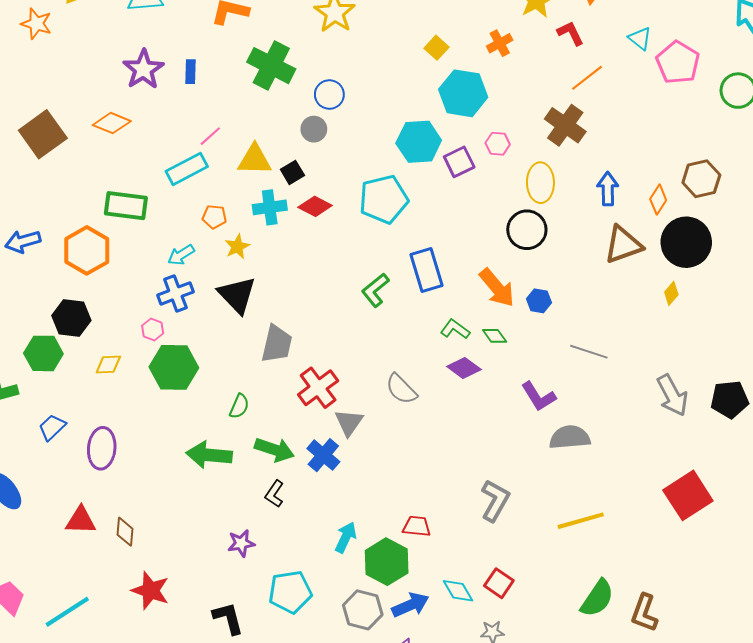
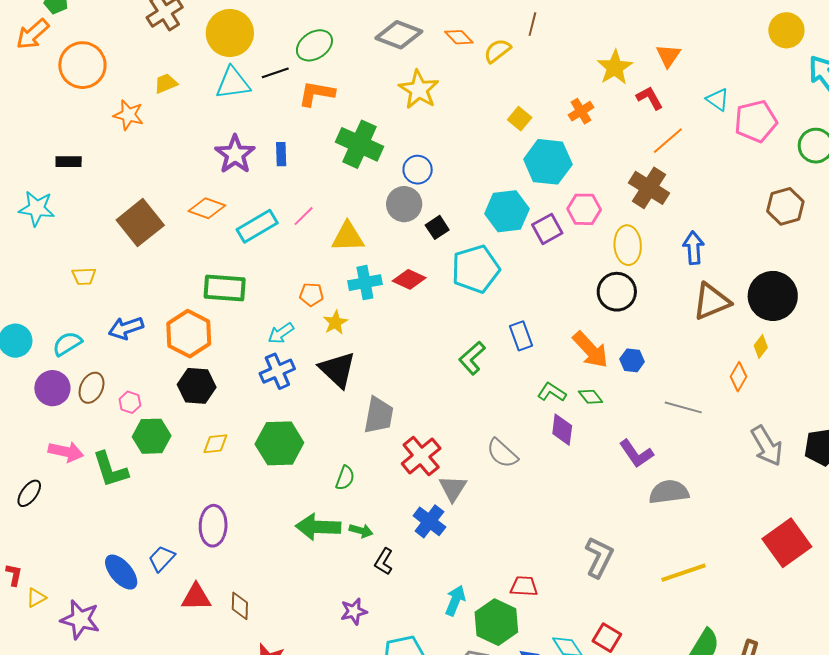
pink pentagon: (678, 62) -> (756, 121), turned 30
gray circle: (314, 129) -> (404, 204), size x1.4
pink hexagon: (498, 144) -> (584, 209), size x1.4
cyan rectangle: (187, 169) -> (257, 226), moved
black square: (292, 172) -> (437, 227), moved
brown hexagon: (701, 179) -> (785, 206), moved
orange diamond: (658, 200) -> (738, 377), moved
blue rectangle: (427, 270) -> (521, 336), size x0.7
black hexagon: (71, 318) -> (197, 386), moved
pink hexagon: (153, 329) -> (130, 402), moved
purple diamond: (464, 368) -> (562, 430), turned 64
blue trapezoid: (52, 427) -> (162, 559), moved
green arrow: (274, 450) -> (361, 531), moved, size x0.6

